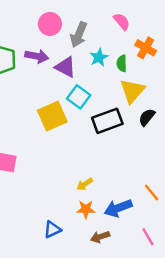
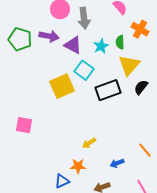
gray arrow: (79, 35) -> (84, 18), turned -30
cyan star: (99, 57) -> (101, 46), moved
blue arrow: (118, 208) -> (117, 163), size x0.6
orange star: (86, 209) -> (78, 166), moved

